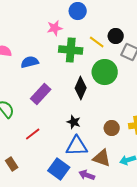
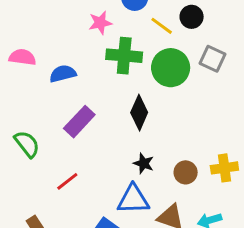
black circle: (116, 36) -> (192, 17), moved
yellow line: (97, 42) -> (162, 26), moved
green circle: (105, 72) -> (171, 68), moved
black star: (74, 122) -> (144, 163), moved

